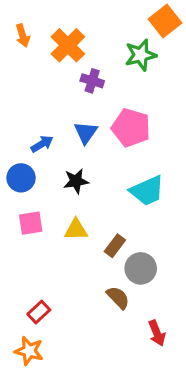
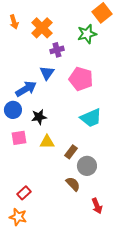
purple cross: (92, 81) -> (57, 50), turned -32
blue triangle: (86, 133) -> (47, 73), moved
blue arrow: (42, 144) -> (26, 89), size x1.5
black star: (76, 181) -> (39, 117), moved

